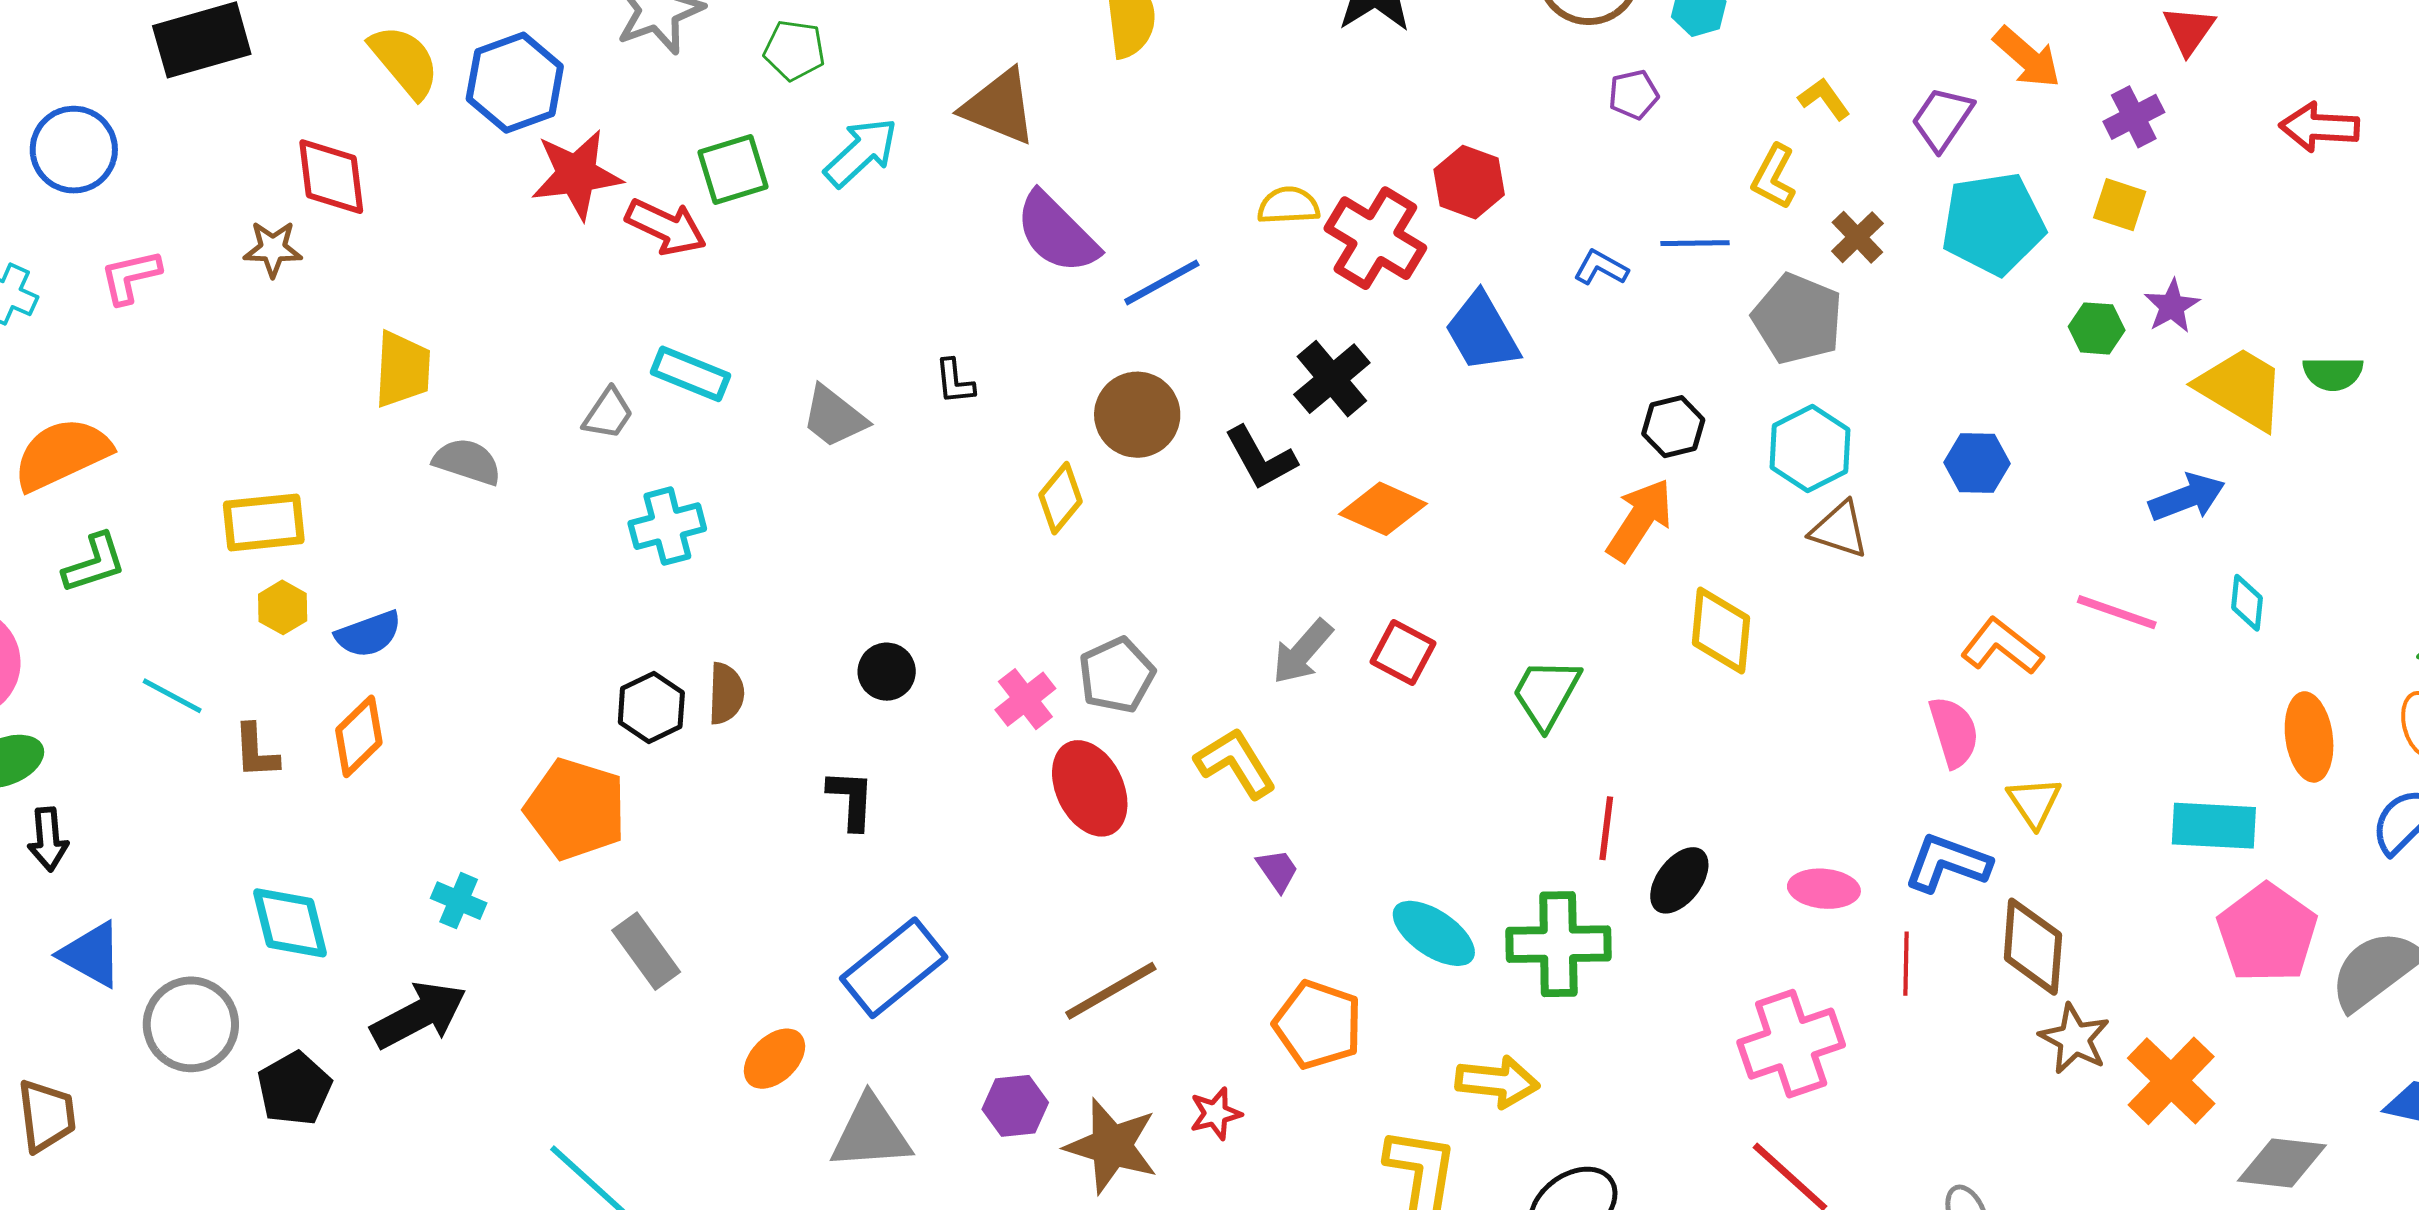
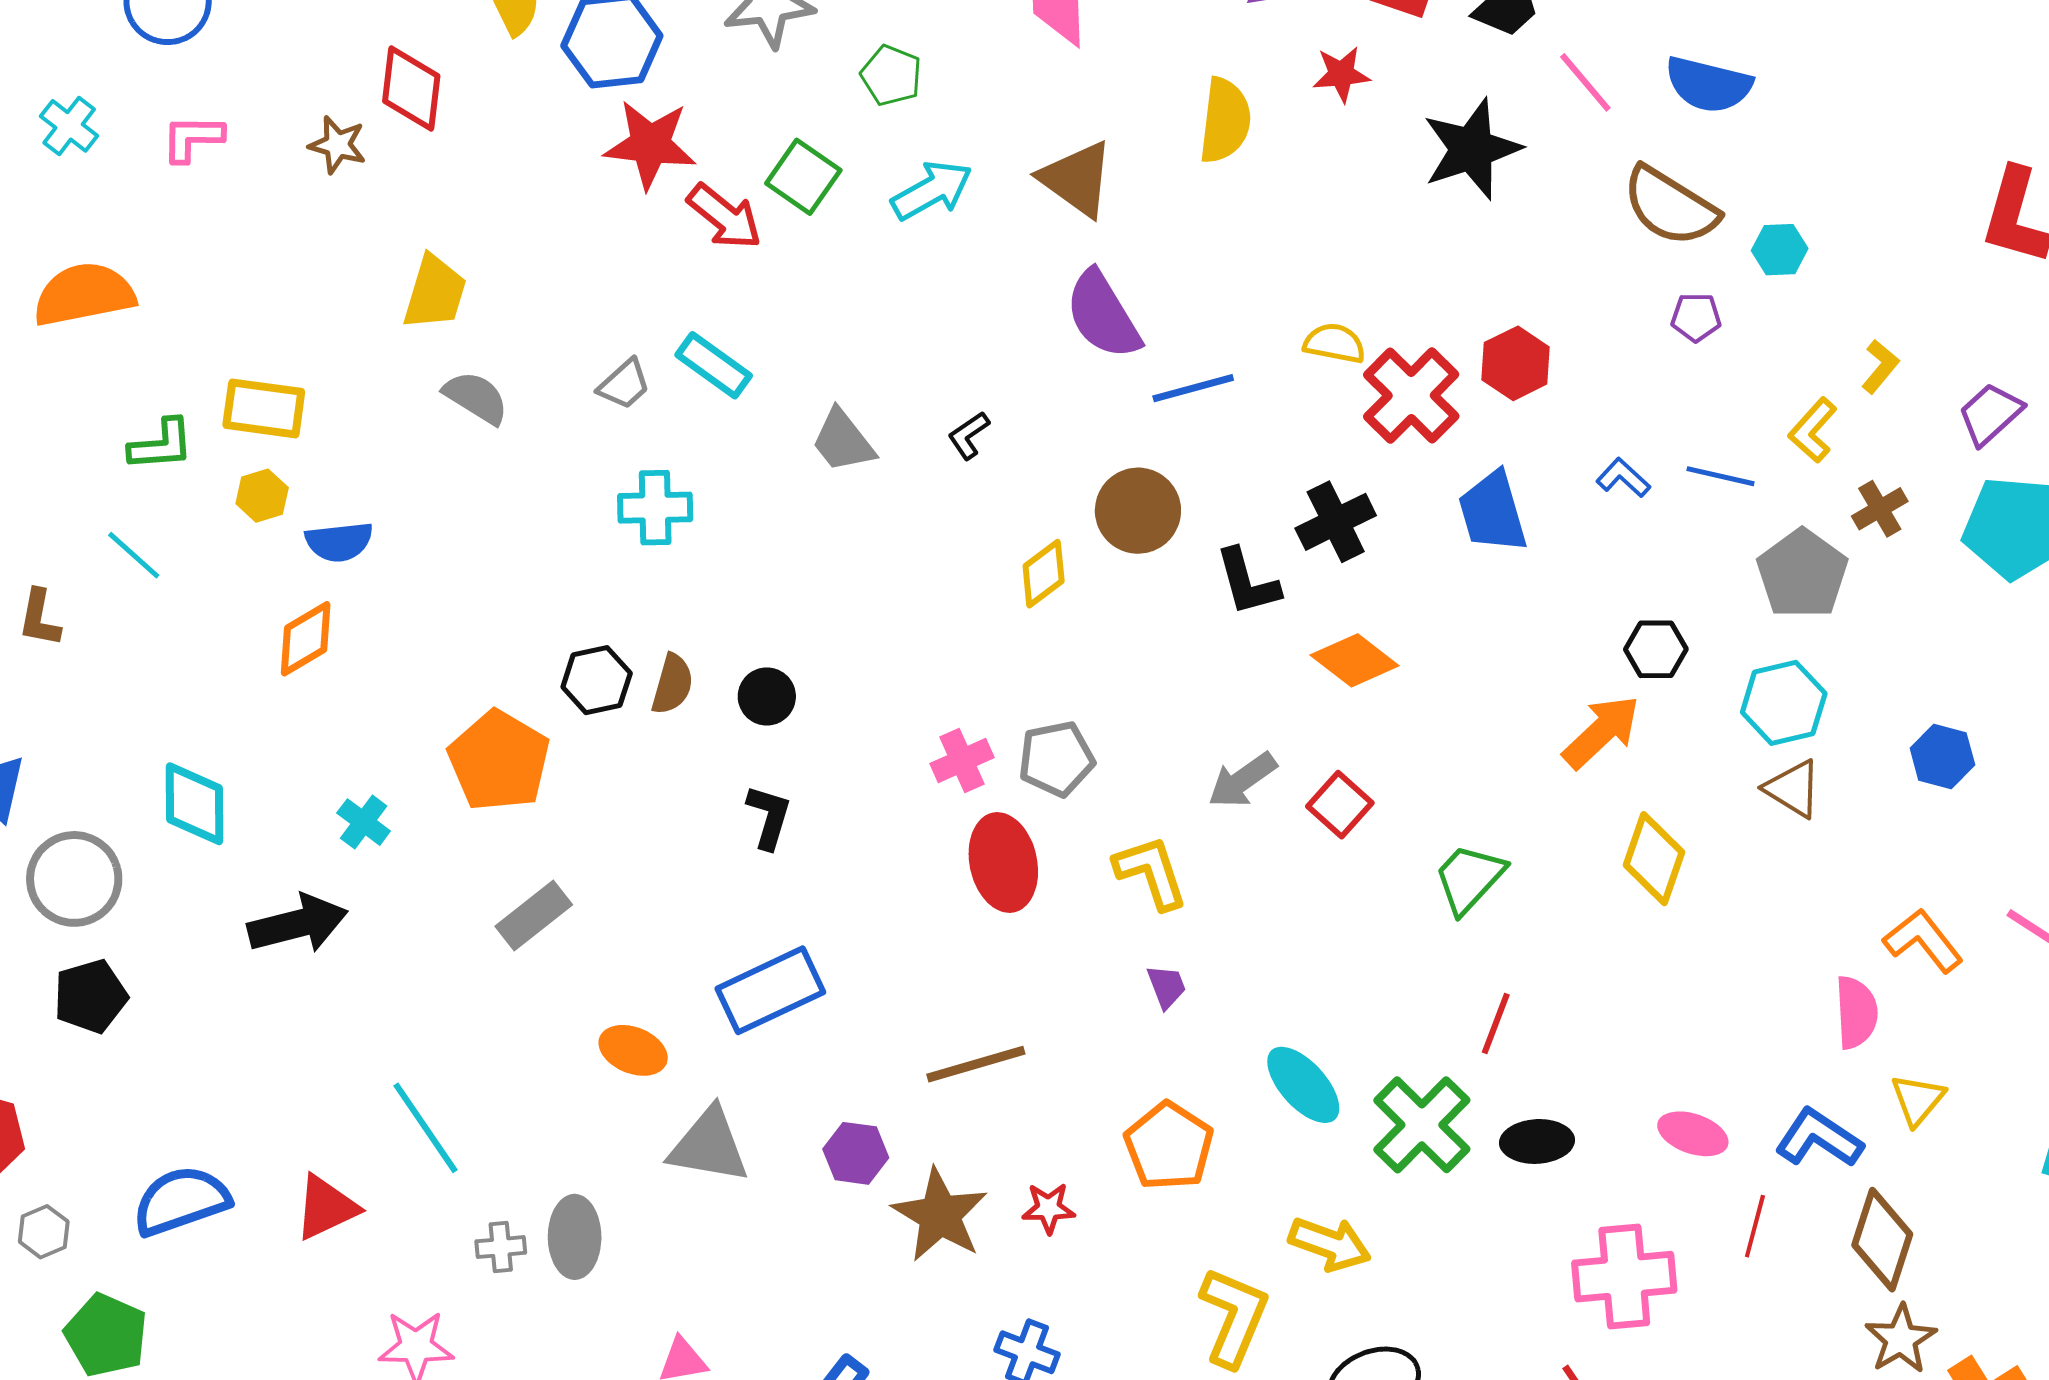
yellow L-shape: (1824, 99) -> (1880, 367), turned 62
green square: (733, 169) -> (803, 177), turned 38
black L-shape: (955, 382) -> (969, 435), turned 48
green L-shape: (94, 563) -> (161, 445), moved
black circle: (887, 672) -> (767, 696), moved
brown L-shape: (256, 751) -> (39, 618), moved
black ellipse: (1679, 880) -> (1537, 1141), moved, turned 36
green cross: (1558, 944) -> (1422, 1125), turned 32
gray rectangle: (646, 951) -> (534, 916), turned 74
orange ellipse: (775, 1059) -> (633, 1050), turned 52
black pentagon: (295, 1089) -> (90, 996), moved

